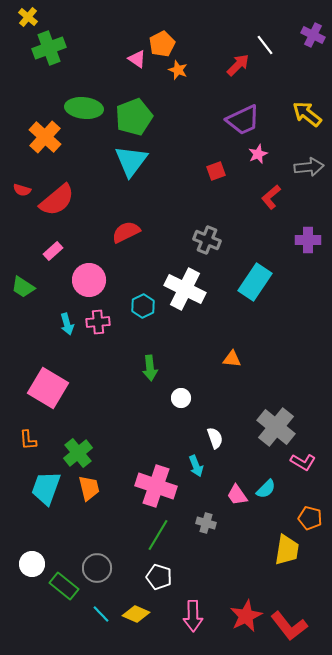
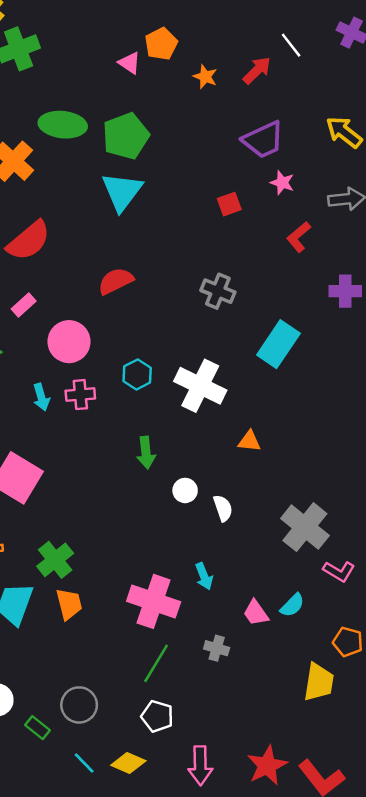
orange star: (178, 70) -> (205, 77), moved
pink star: (258, 154) -> (282, 183), turned -30
white cross: (185, 289) -> (200, 386), moved
white semicircle: (215, 438) -> (223, 508), moved
green rectangle: (64, 586) -> (37, 728), size x0.7

